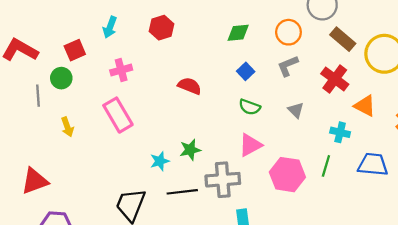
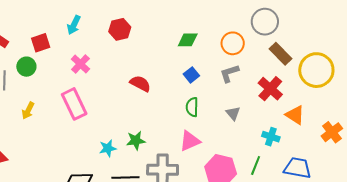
pink cross: (121, 70) -> (80, 64), turned -36
green semicircle: (250, 107) -> (192, 107), turned 66
yellow arrow: (67, 127) -> (28, 111), turned 42

